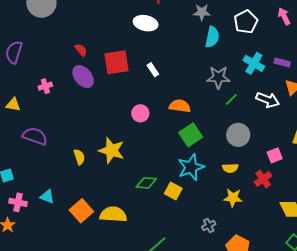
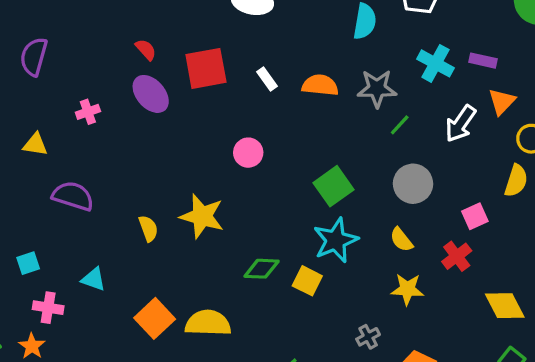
white arrow: (268, 100) -> (460, 124), turned 105
orange semicircle: (180, 106) -> (320, 85), moved
yellow semicircle: (230, 168) -> (401, 240), turned 56
cyan triangle: (47, 197) -> (94, 279), moved

